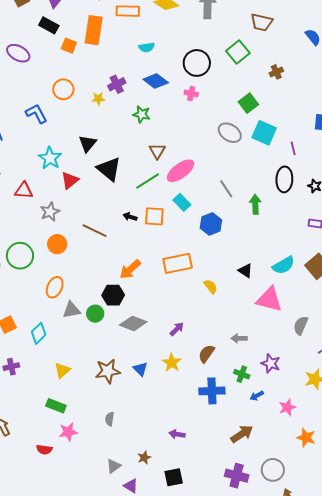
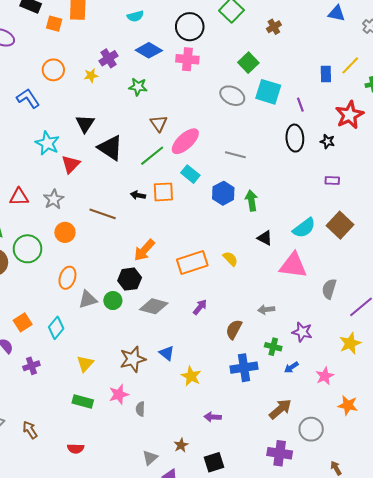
pink cross: (191, 93) -> (187, 59), size x1.5
gray line: (226, 189) -> (235, 155), turned -36
red triangle: (24, 191) -> (19, 197), moved
green arrow: (255, 204) -> (251, 201), moved
orange rectangle: (178, 263) -> (192, 263), moved
yellow star: (172, 363) -> (191, 376), moved
pink star: (68, 432) -> (119, 394), moved
gray circle: (273, 470) -> (311, 429), moved

